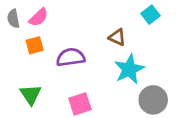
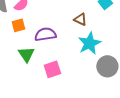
green triangle: (31, 95) -> (26, 54), moved

